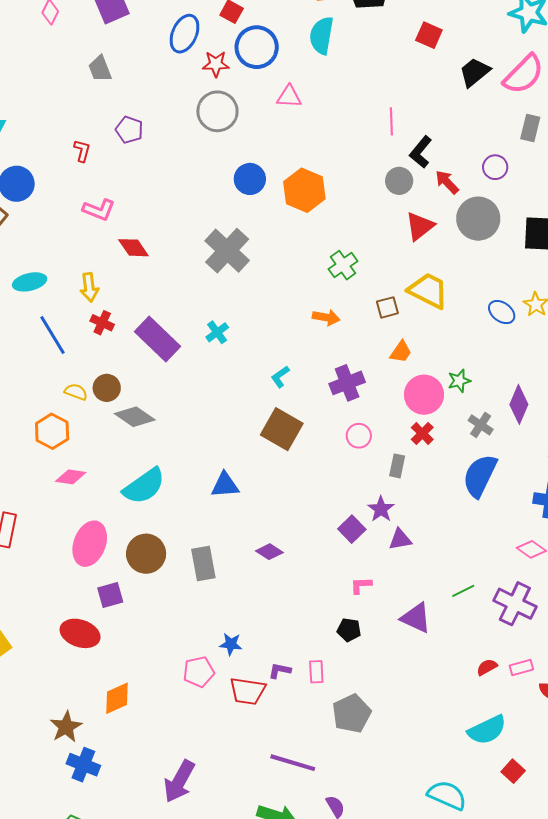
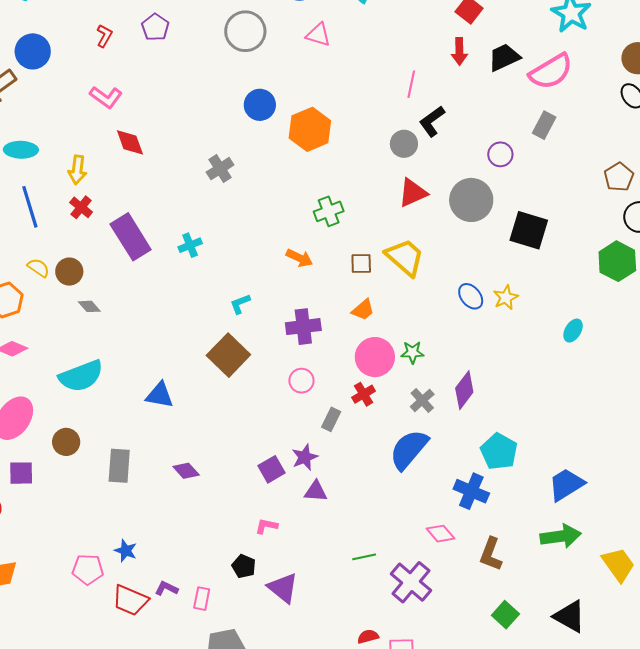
red arrow: (447, 182) -> (459, 51), moved, turned -152
gray cross: (227, 251) -> (220, 169), size x0.6
gray diamond: (135, 417) -> (89, 306), size x0.6
brown circle: (146, 554) -> (66, 442), size x0.7
purple triangle: (416, 618) -> (283, 588), moved

